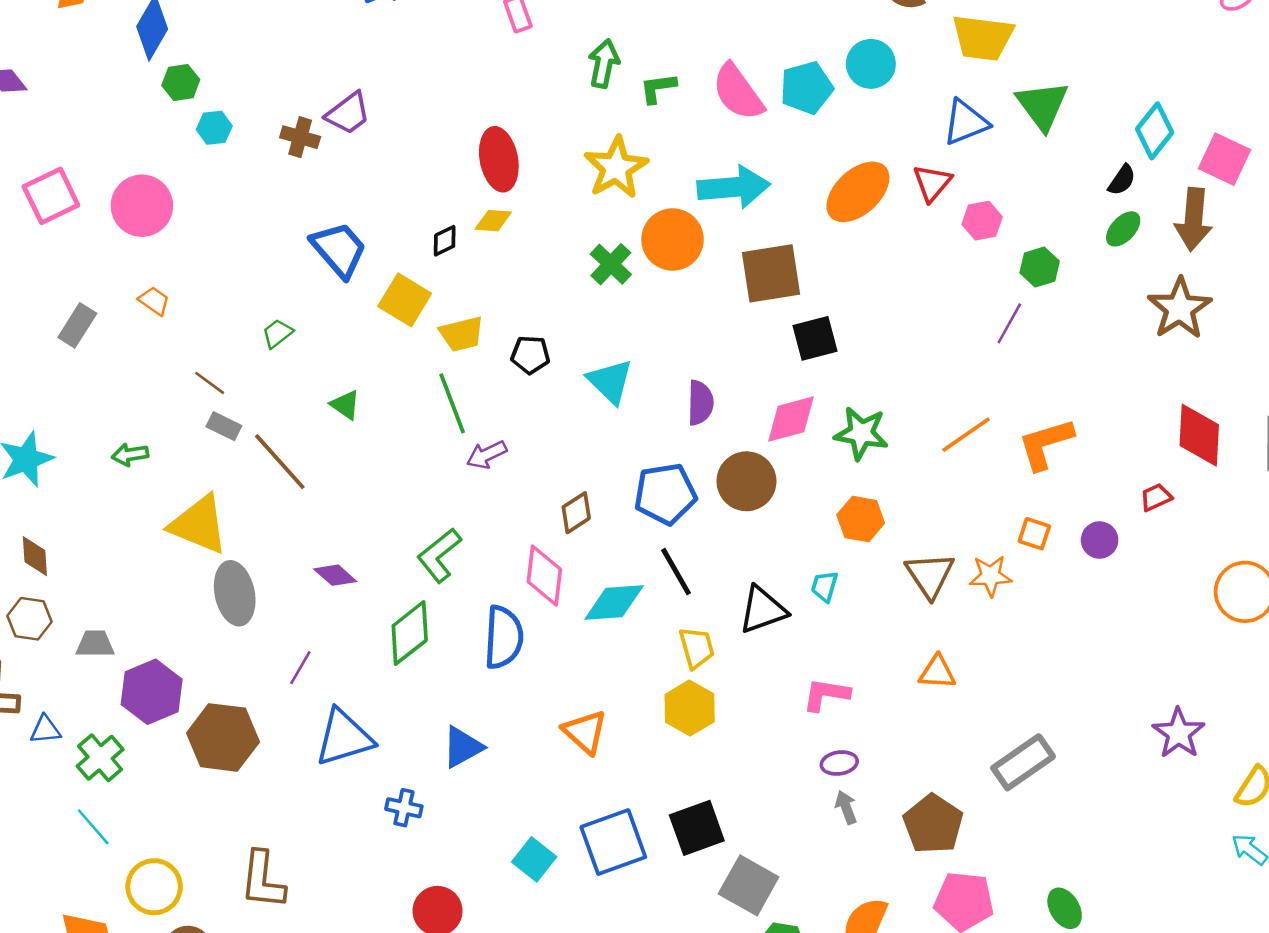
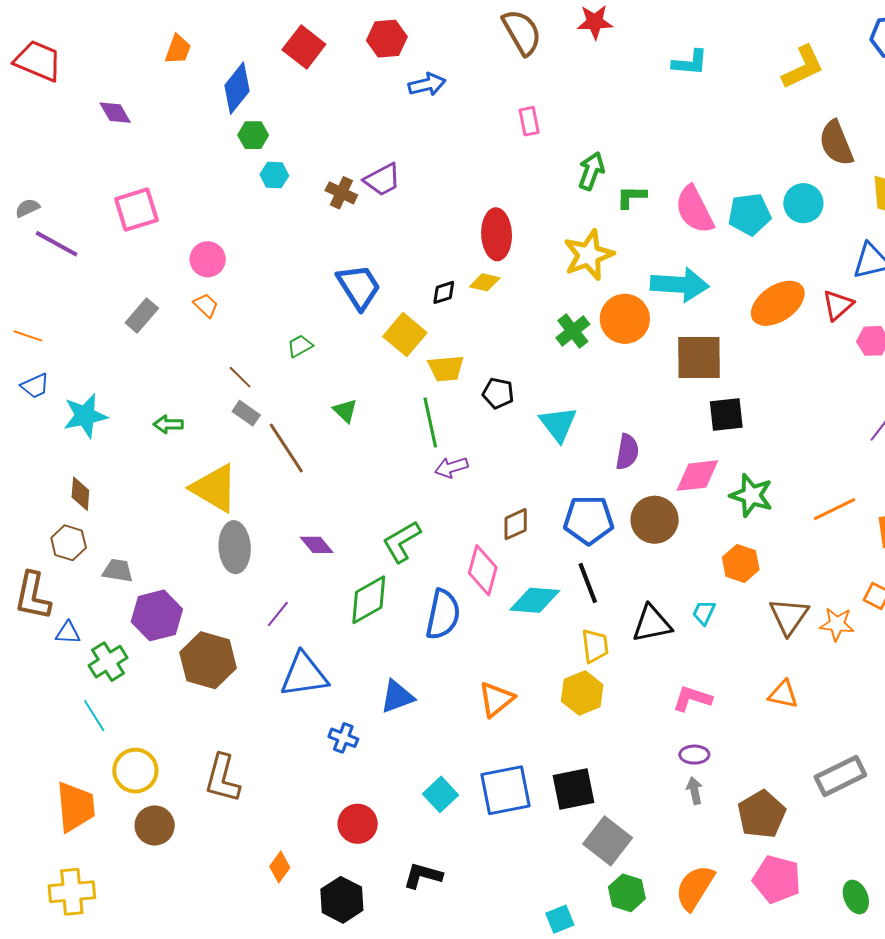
pink circle: (142, 206) -> (208, 259), moved, size x0.7
orange triangle: (585, 732) -> (496, 699), turned 30

